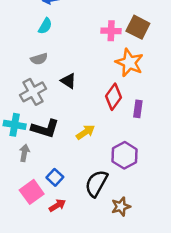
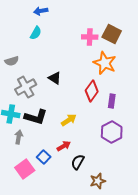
gray semicircle: (39, 59) -> (12, 61), moved
purple hexagon: (124, 155) -> (112, 132), moved
black semicircle: (96, 183) -> (78, 162), size x0.7
red arrow: (57, 205) -> (64, 146), moved

